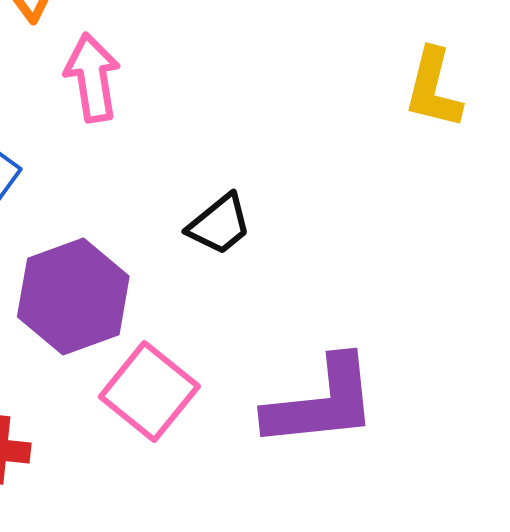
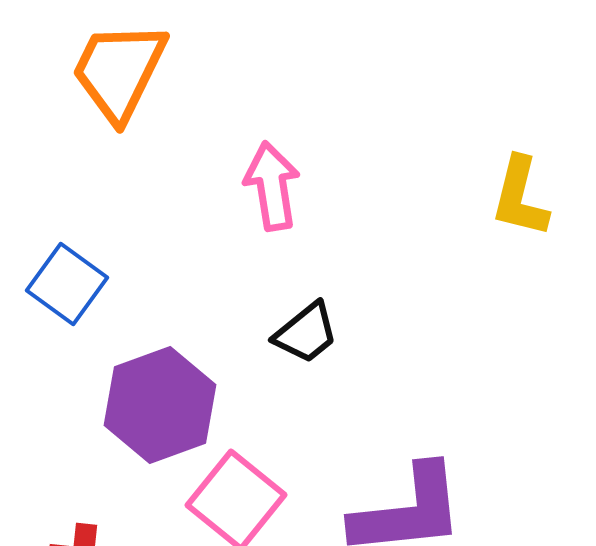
pink arrow: (92, 78) -> (272, 186), moved

